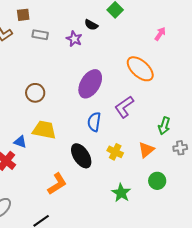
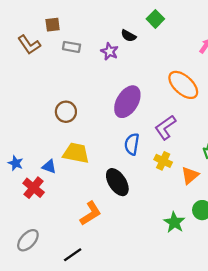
yellow cross: (115, 152) -> (163, 161), moved
green star: (121, 193) -> (174, 222), moved

